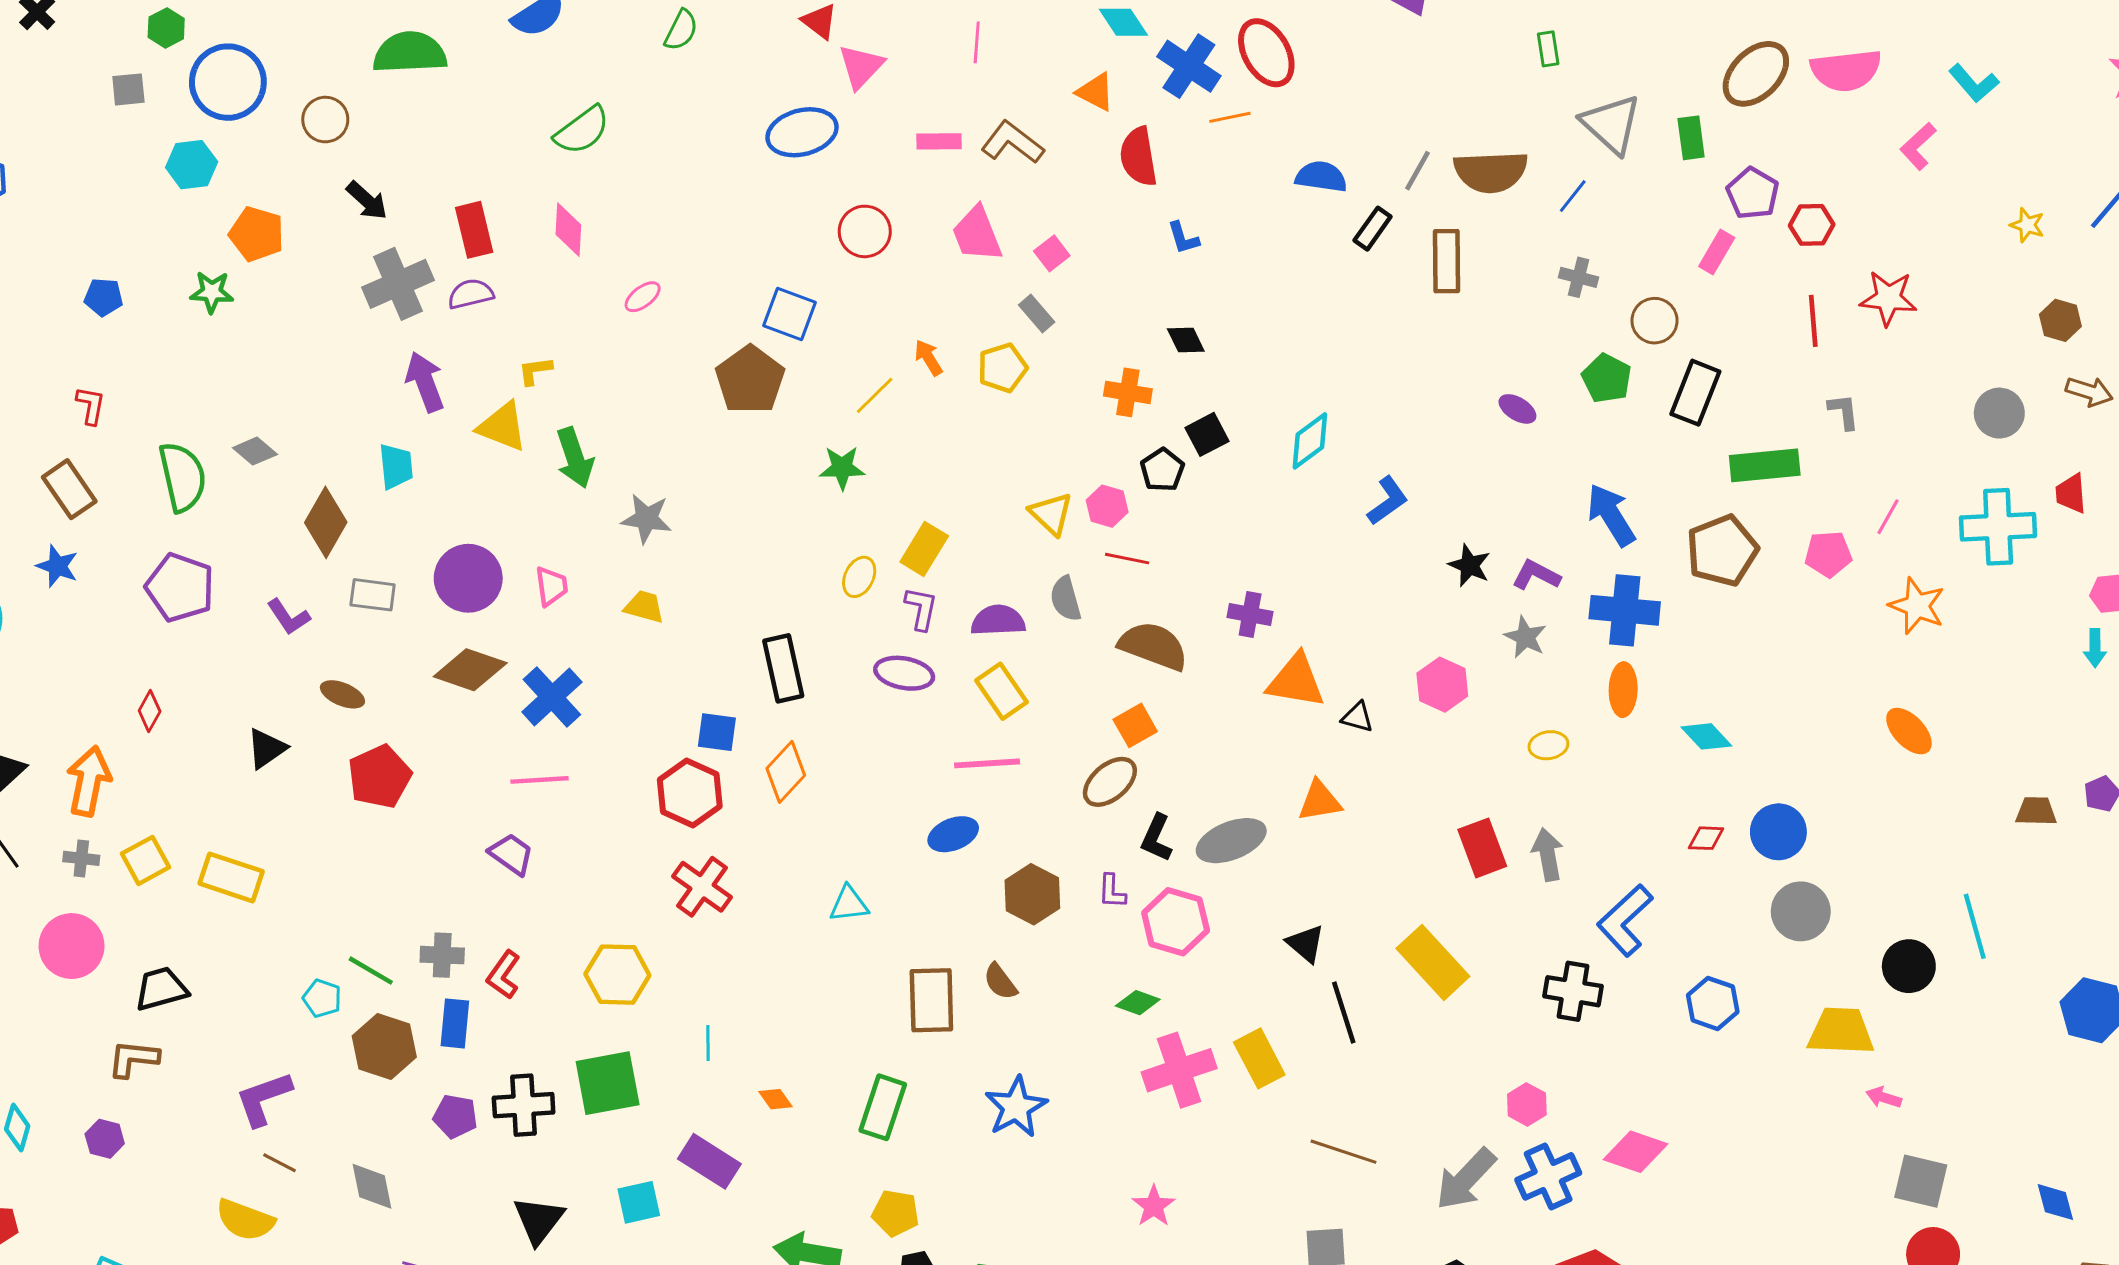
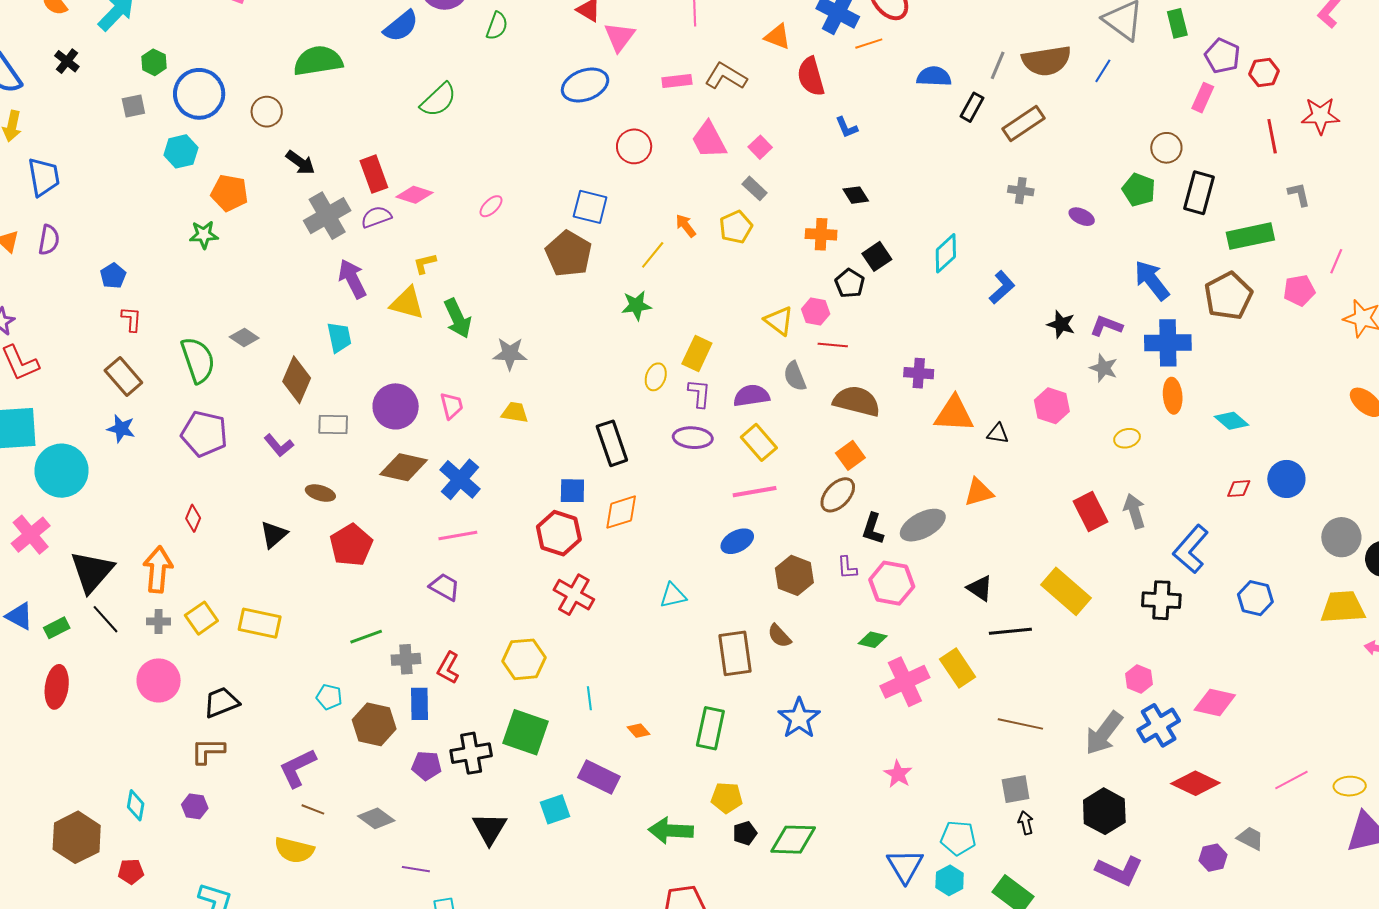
pink diamond: (568, 230) -> (415, 195), moved, turned -69
brown rectangle: (1446, 261) -> (1024, 124), turned 63
gray cross: (1578, 277) -> (1021, 191), moved
blue pentagon: (104, 297) -> (113, 276), moved, turned -30
orange diamond: (786, 772) -> (621, 512), turned 36
gray circle: (1801, 911) -> (1341, 537), moved
green line: (371, 971) -> (366, 637), moved, turned -44
black line: (1344, 1012) -> (1010, 631), turned -72
green square: (608, 1083) -> (525, 732), turned 36
gray diamond: (372, 1186) -> (376, 818), turned -36

